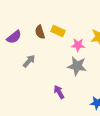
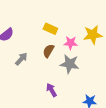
brown semicircle: (40, 32) -> (48, 51), moved, turned 48

